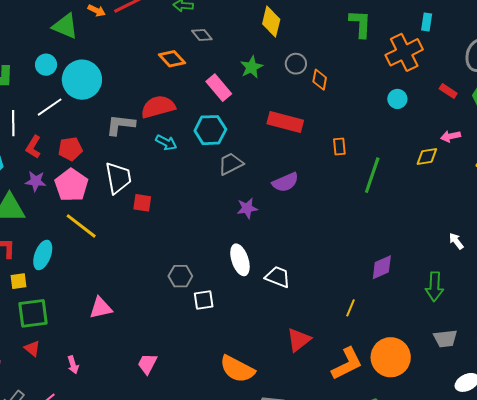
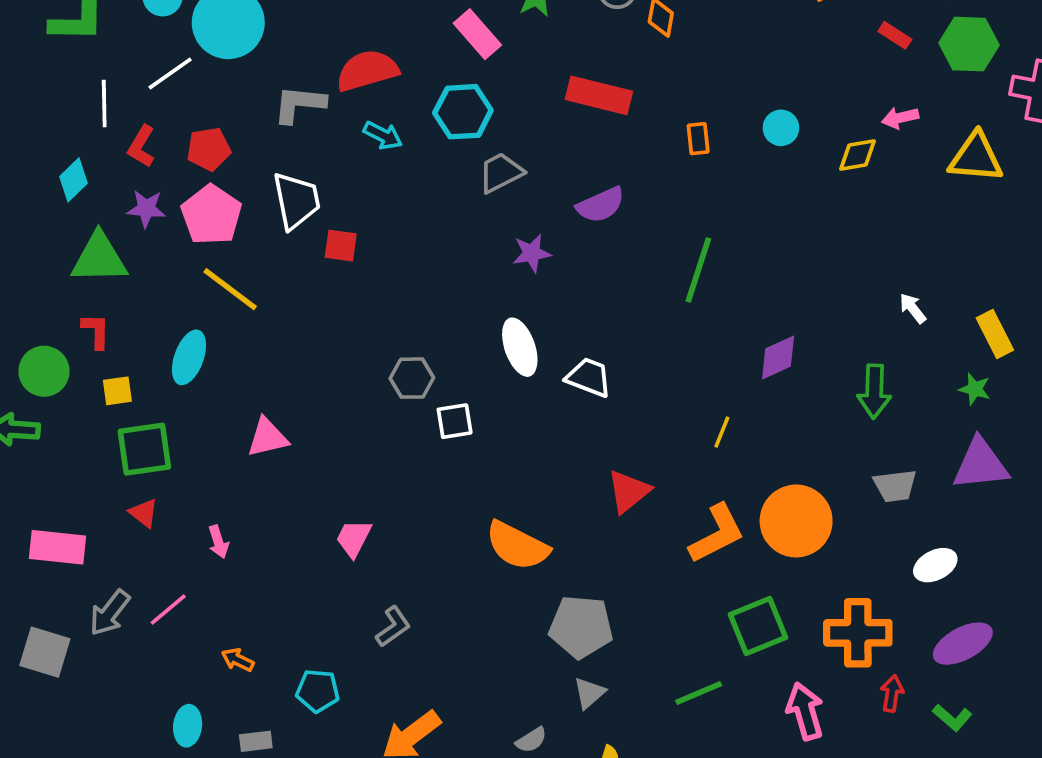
cyan circle: (397, 99) -> (781, 128), moved
green line: (372, 175) -> (698, 270), moved
cyan ellipse: (43, 255) -> (189, 357), moved

